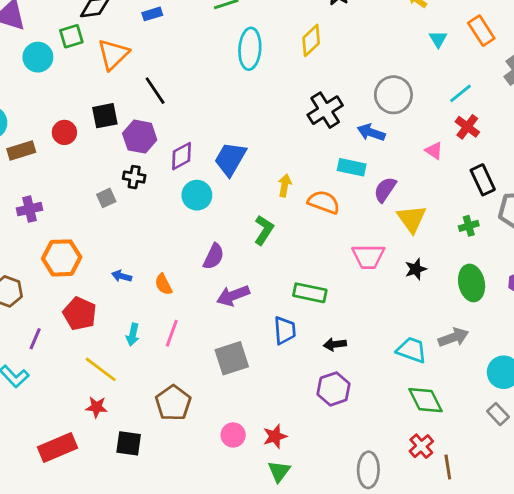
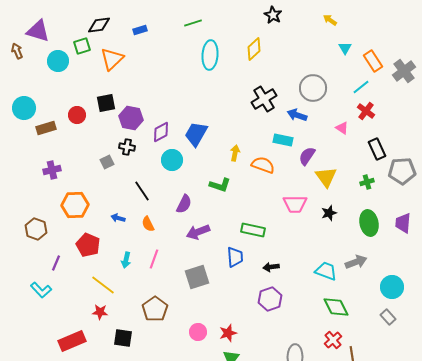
orange rectangle: (481, 31) -> (373, 61), moved
black line: (155, 91) -> (142, 191), moved
green L-shape: (264, 230) -> (220, 185), turned 75

